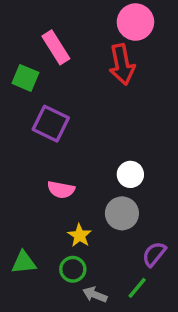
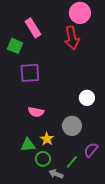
purple square: (51, 124) -> (30, 73), turned -30
white circle: (130, 174) -> (87, 98), moved
green triangle: (24, 262) -> (28, 145), moved
green line: (137, 288) -> (72, 162), moved

